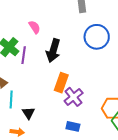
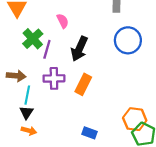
purple cross: (74, 97) -> (54, 78), moved, turned 30
black triangle: (28, 113) -> (26, 112), moved

